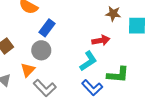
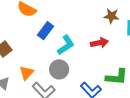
gray circle: (41, 50) -> (59, 69), moved
cyan L-shape: (88, 61) -> (66, 45), moved

